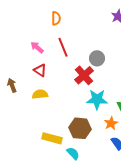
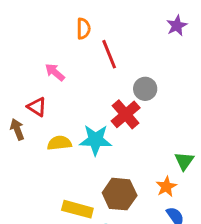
red line: (63, 47) -> (109, 54), moved
red triangle: (40, 70) -> (37, 107), moved
cyan star: (97, 99) -> (96, 140), moved

